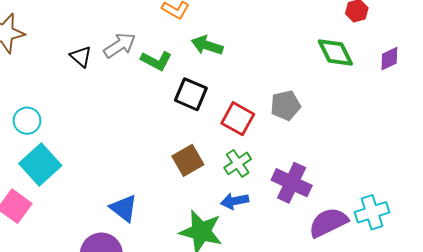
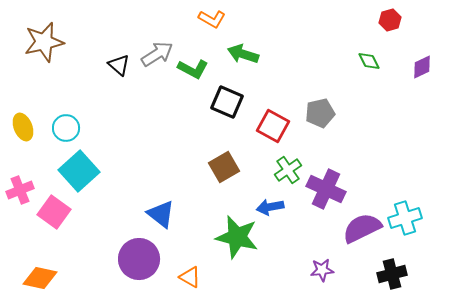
green diamond: (335, 52) -> (369, 61), size x0.6
green cross: (238, 163) -> (288, 170), moved

